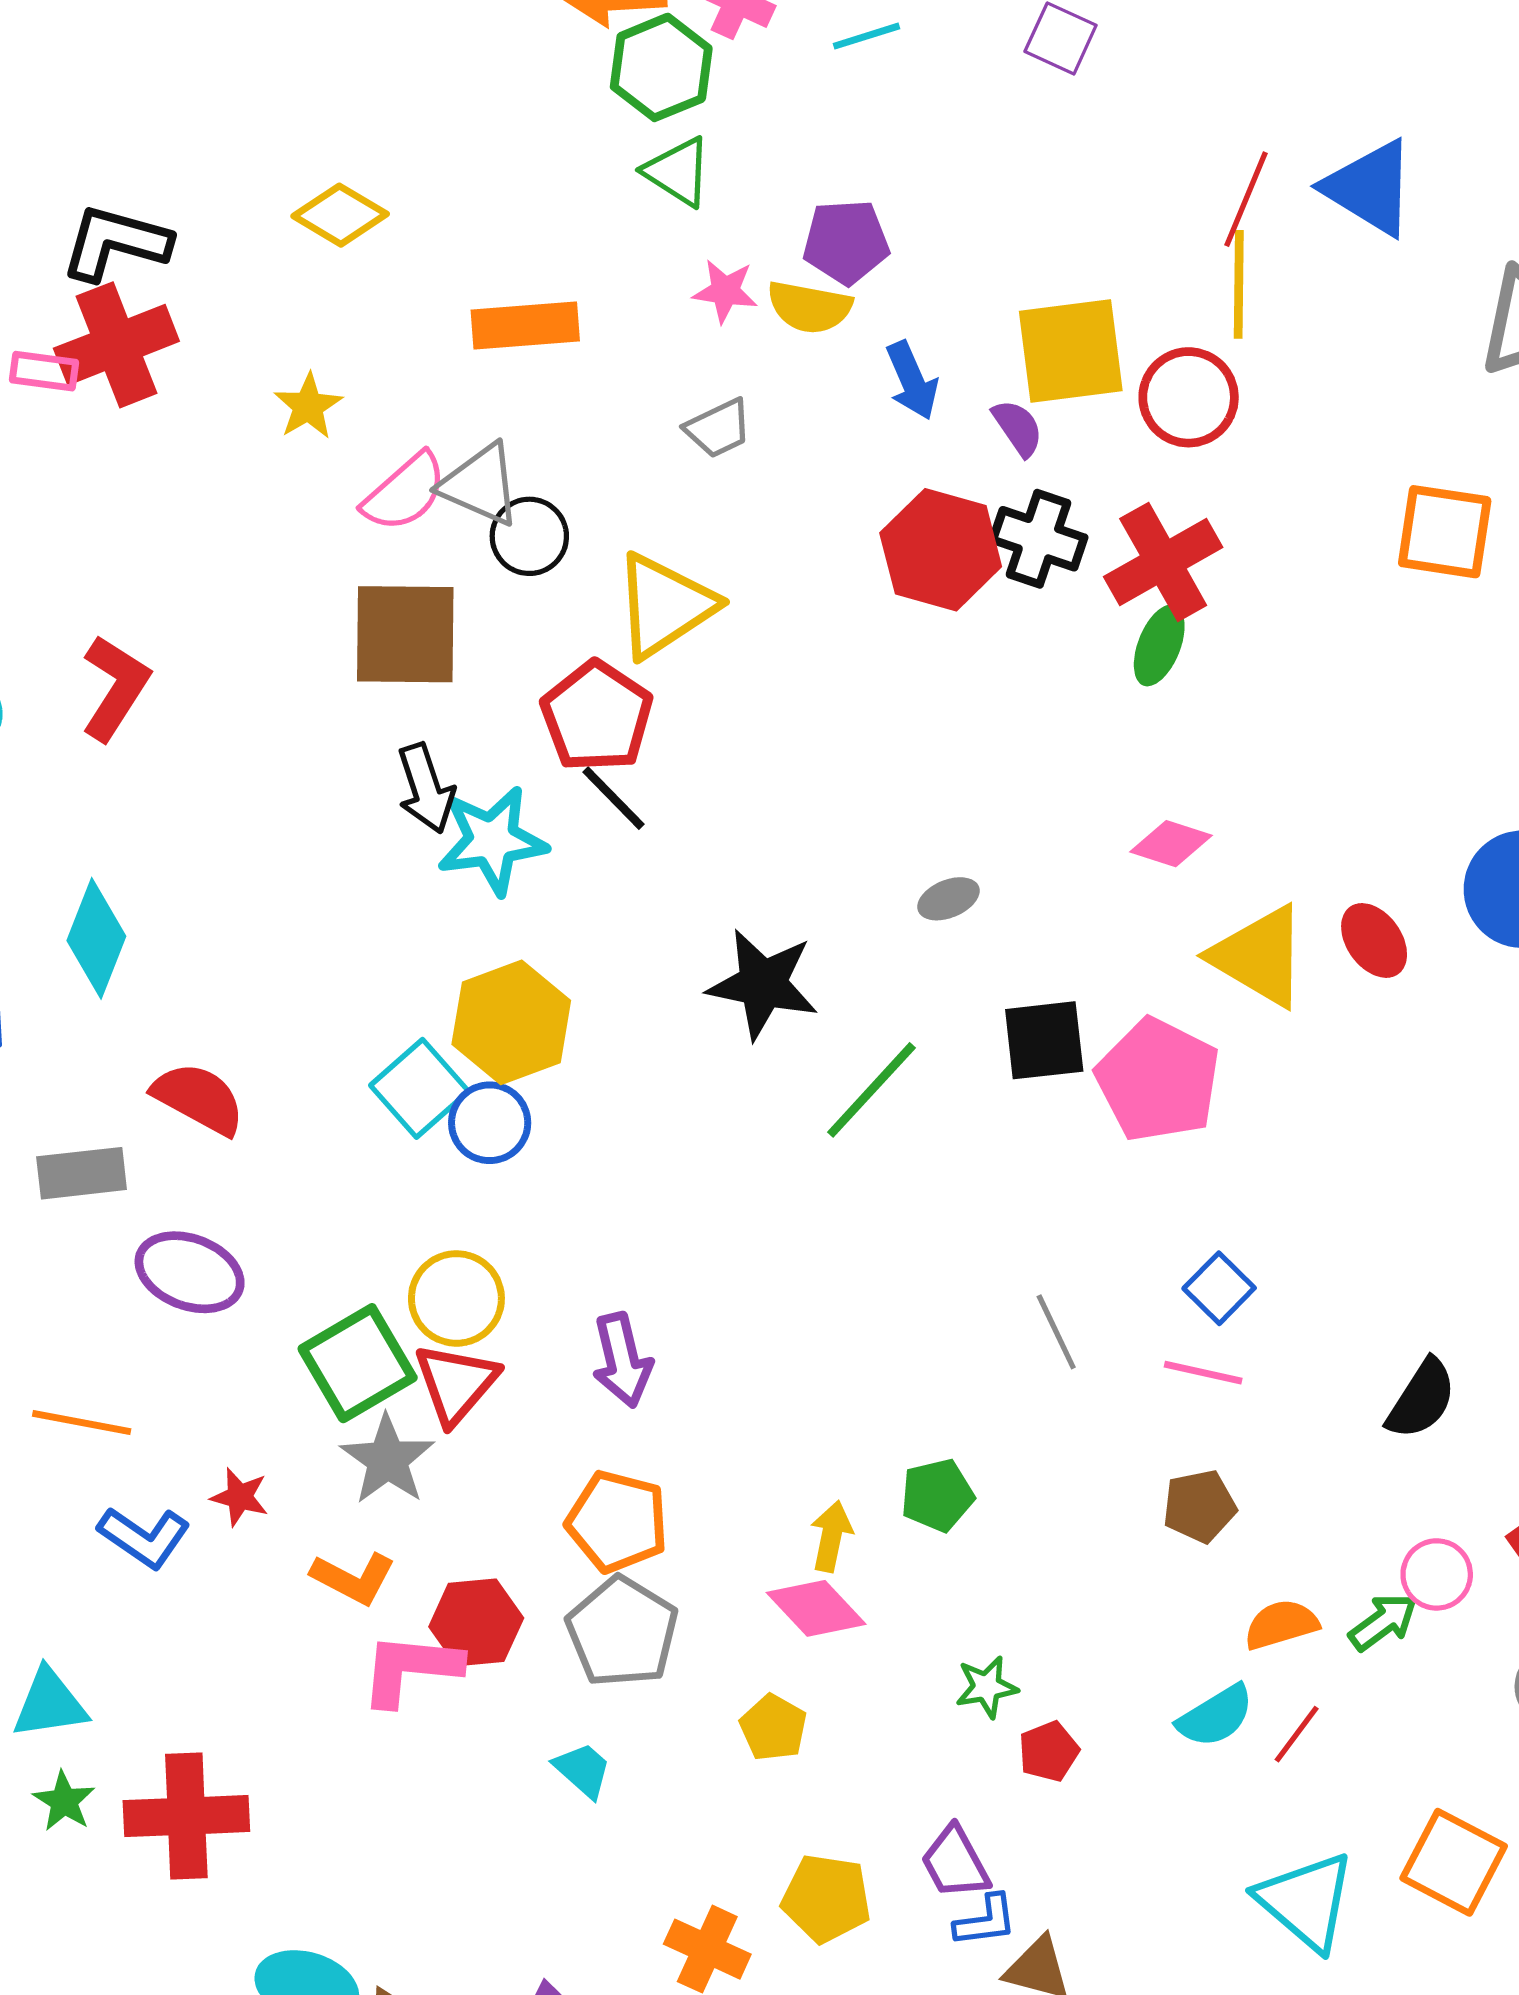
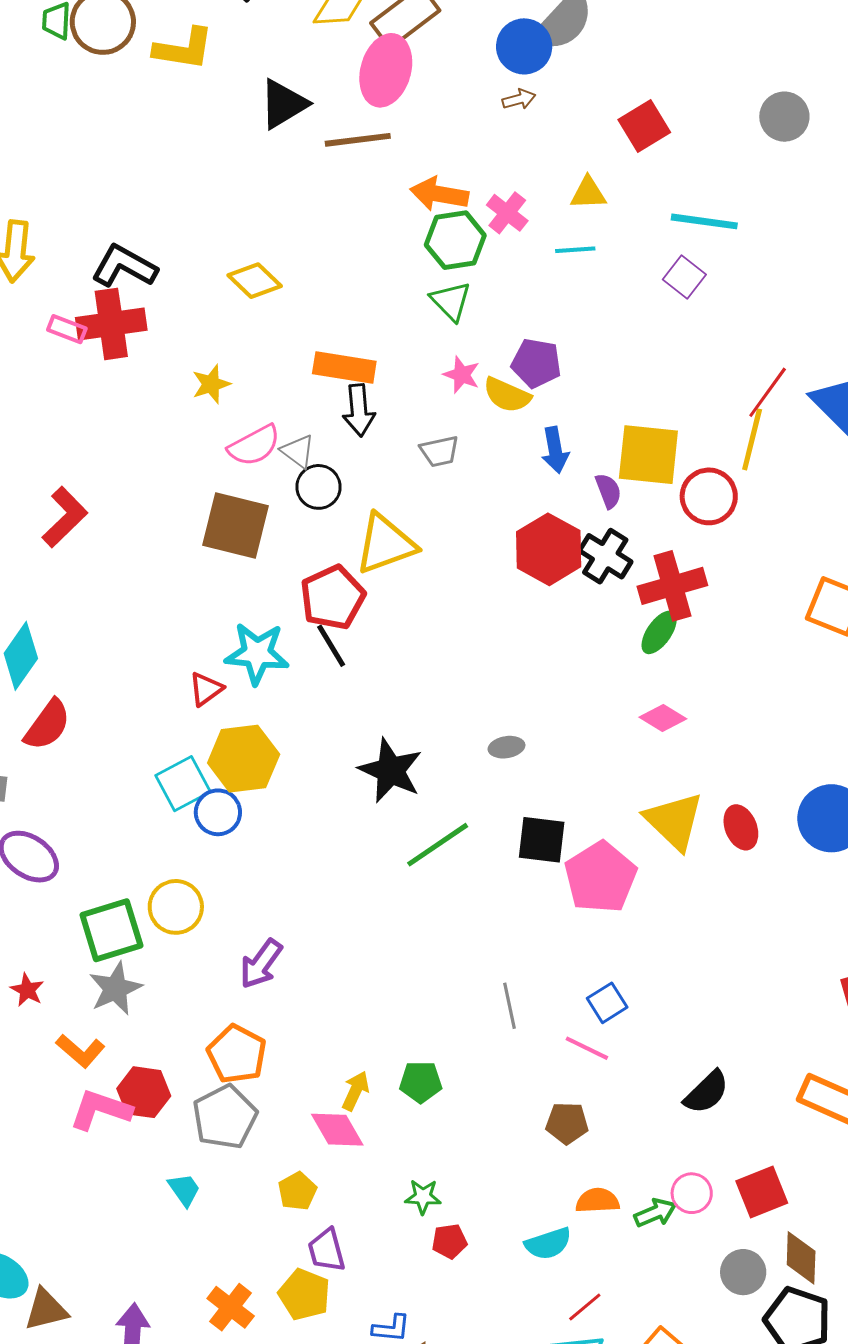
gray triangle: (480, 485) -> (298, 451), size x0.7
black arrow: (426, 788) -> (359, 410), moved
pink diamond: (1171, 844) -> (663, 718), moved
red semicircle: (199, 1098) -> (47, 725), moved, turned 84
purple arrow: (622, 1360) -> (261, 964), turned 36
red triangle: (456, 1383) -> (206, 689), moved, size x0.7
red line: (1297, 1734) -> (585, 1307), moved
purple trapezoid: (955, 1863) -> (326, 1250), moved

